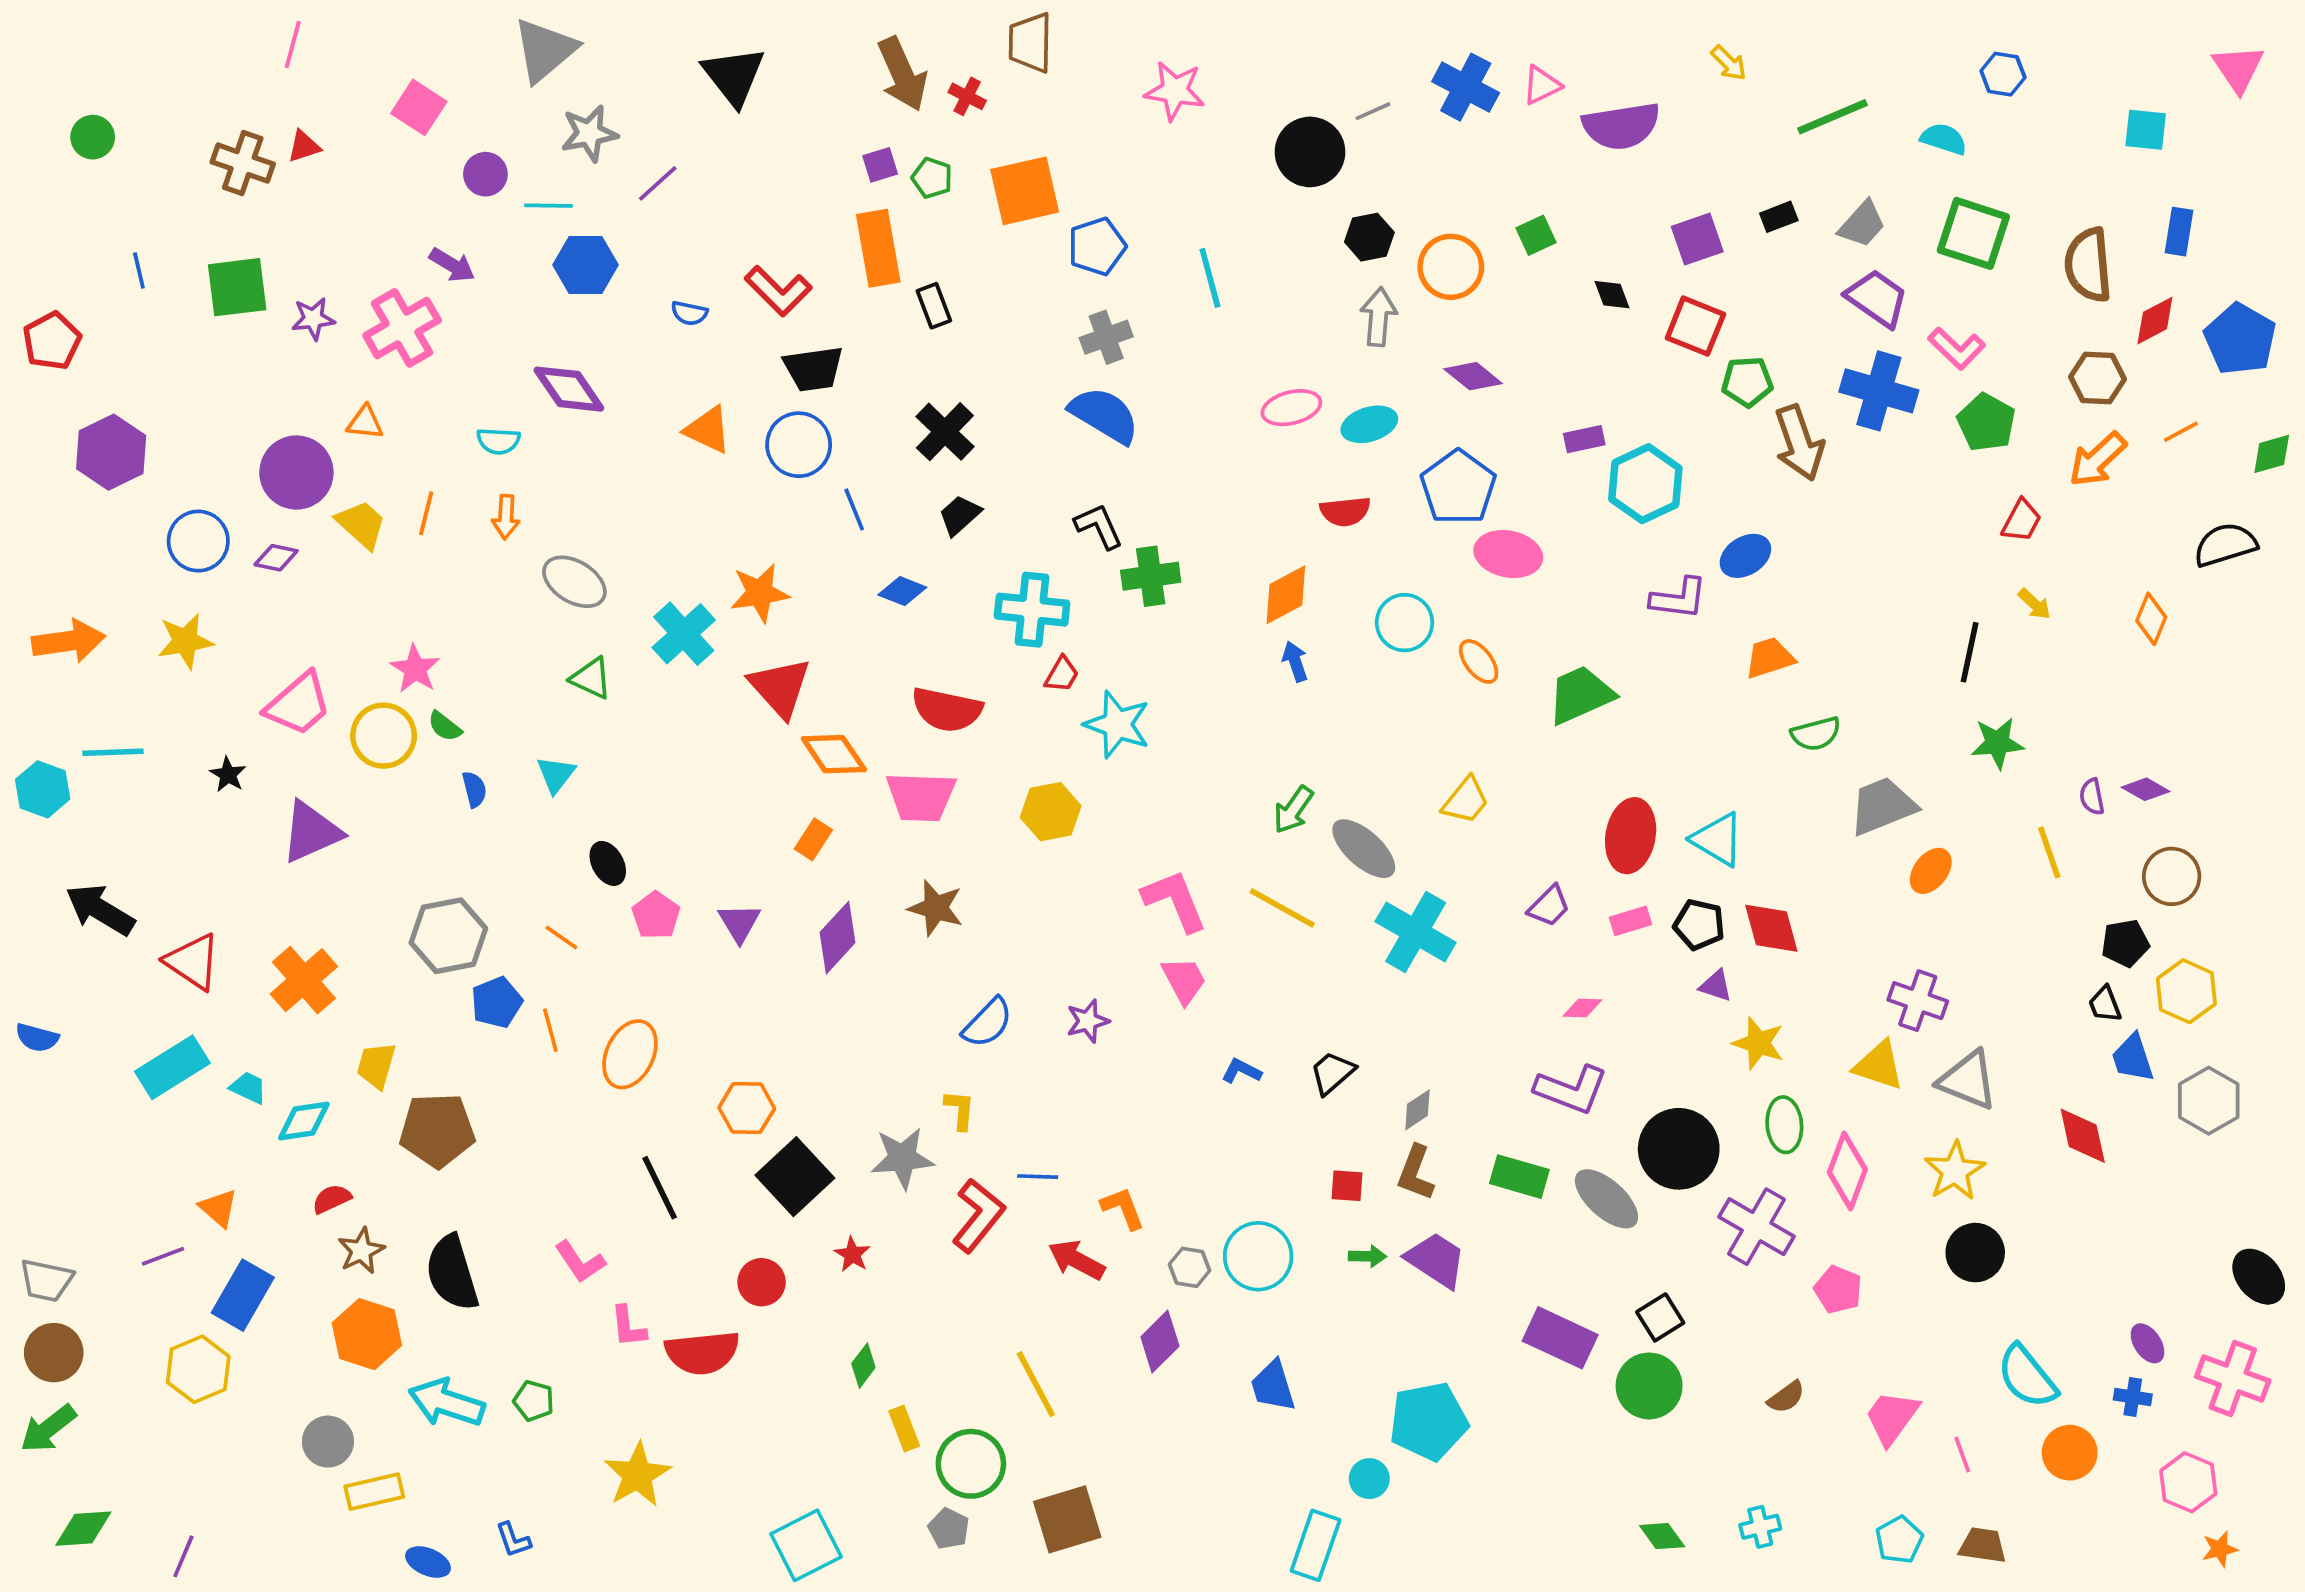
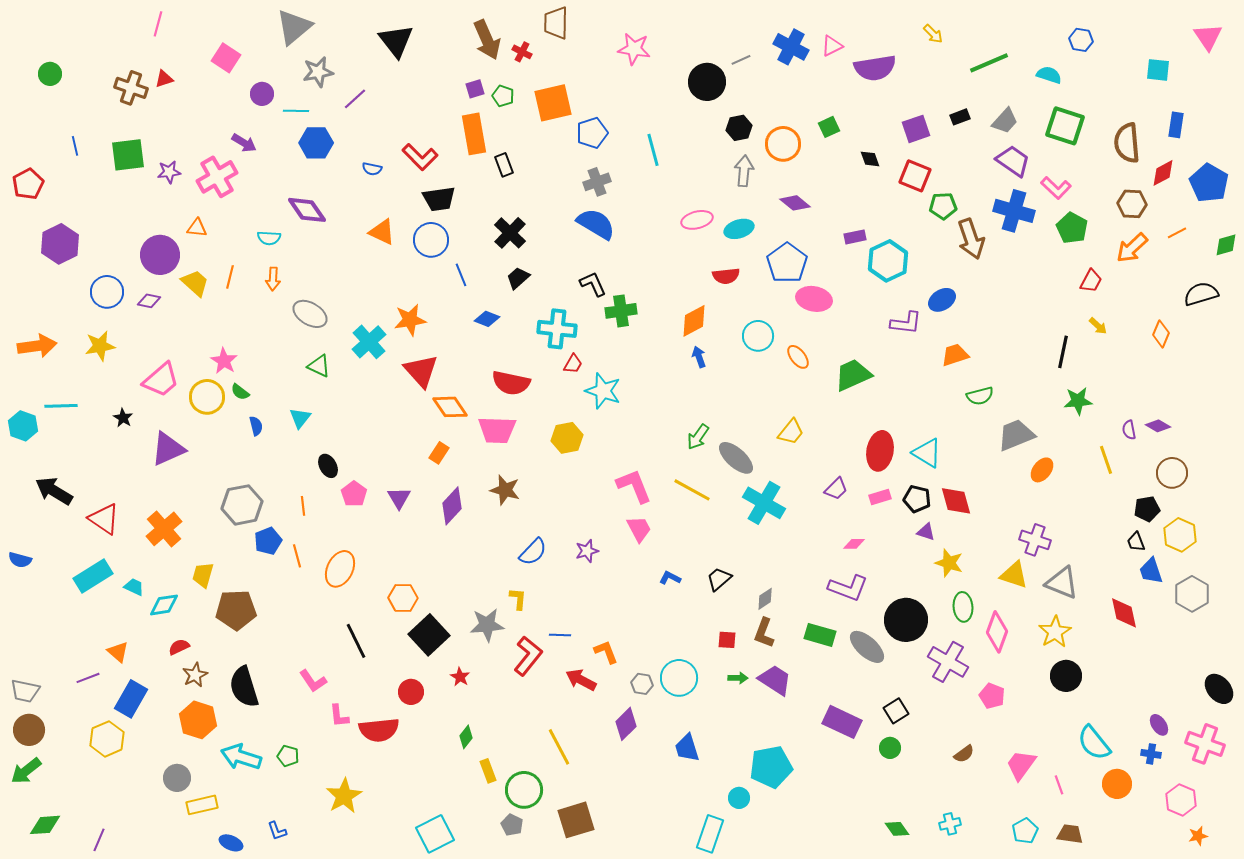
orange line: (561, 938) -> (303, 506), turned 48
green circle: (1649, 1386) -> (890, 748), size x0.6

